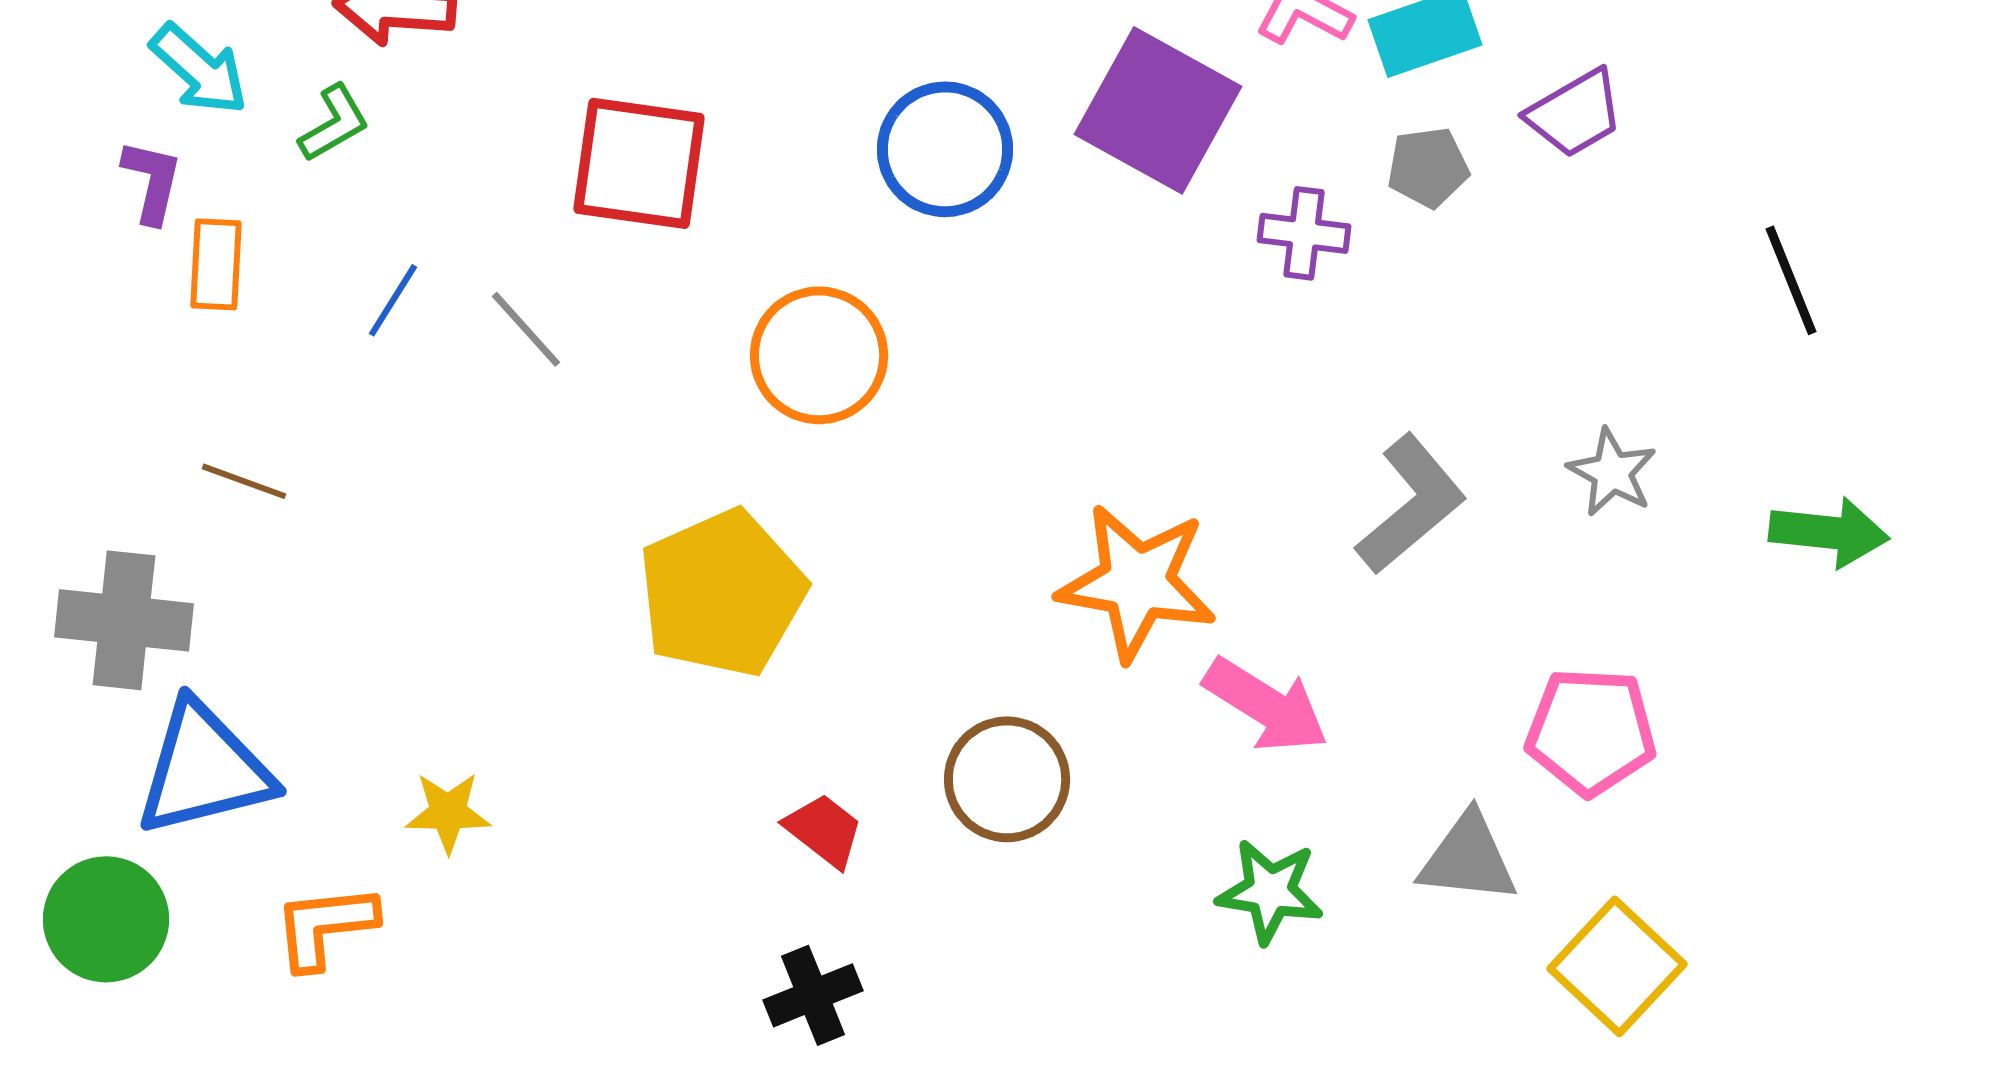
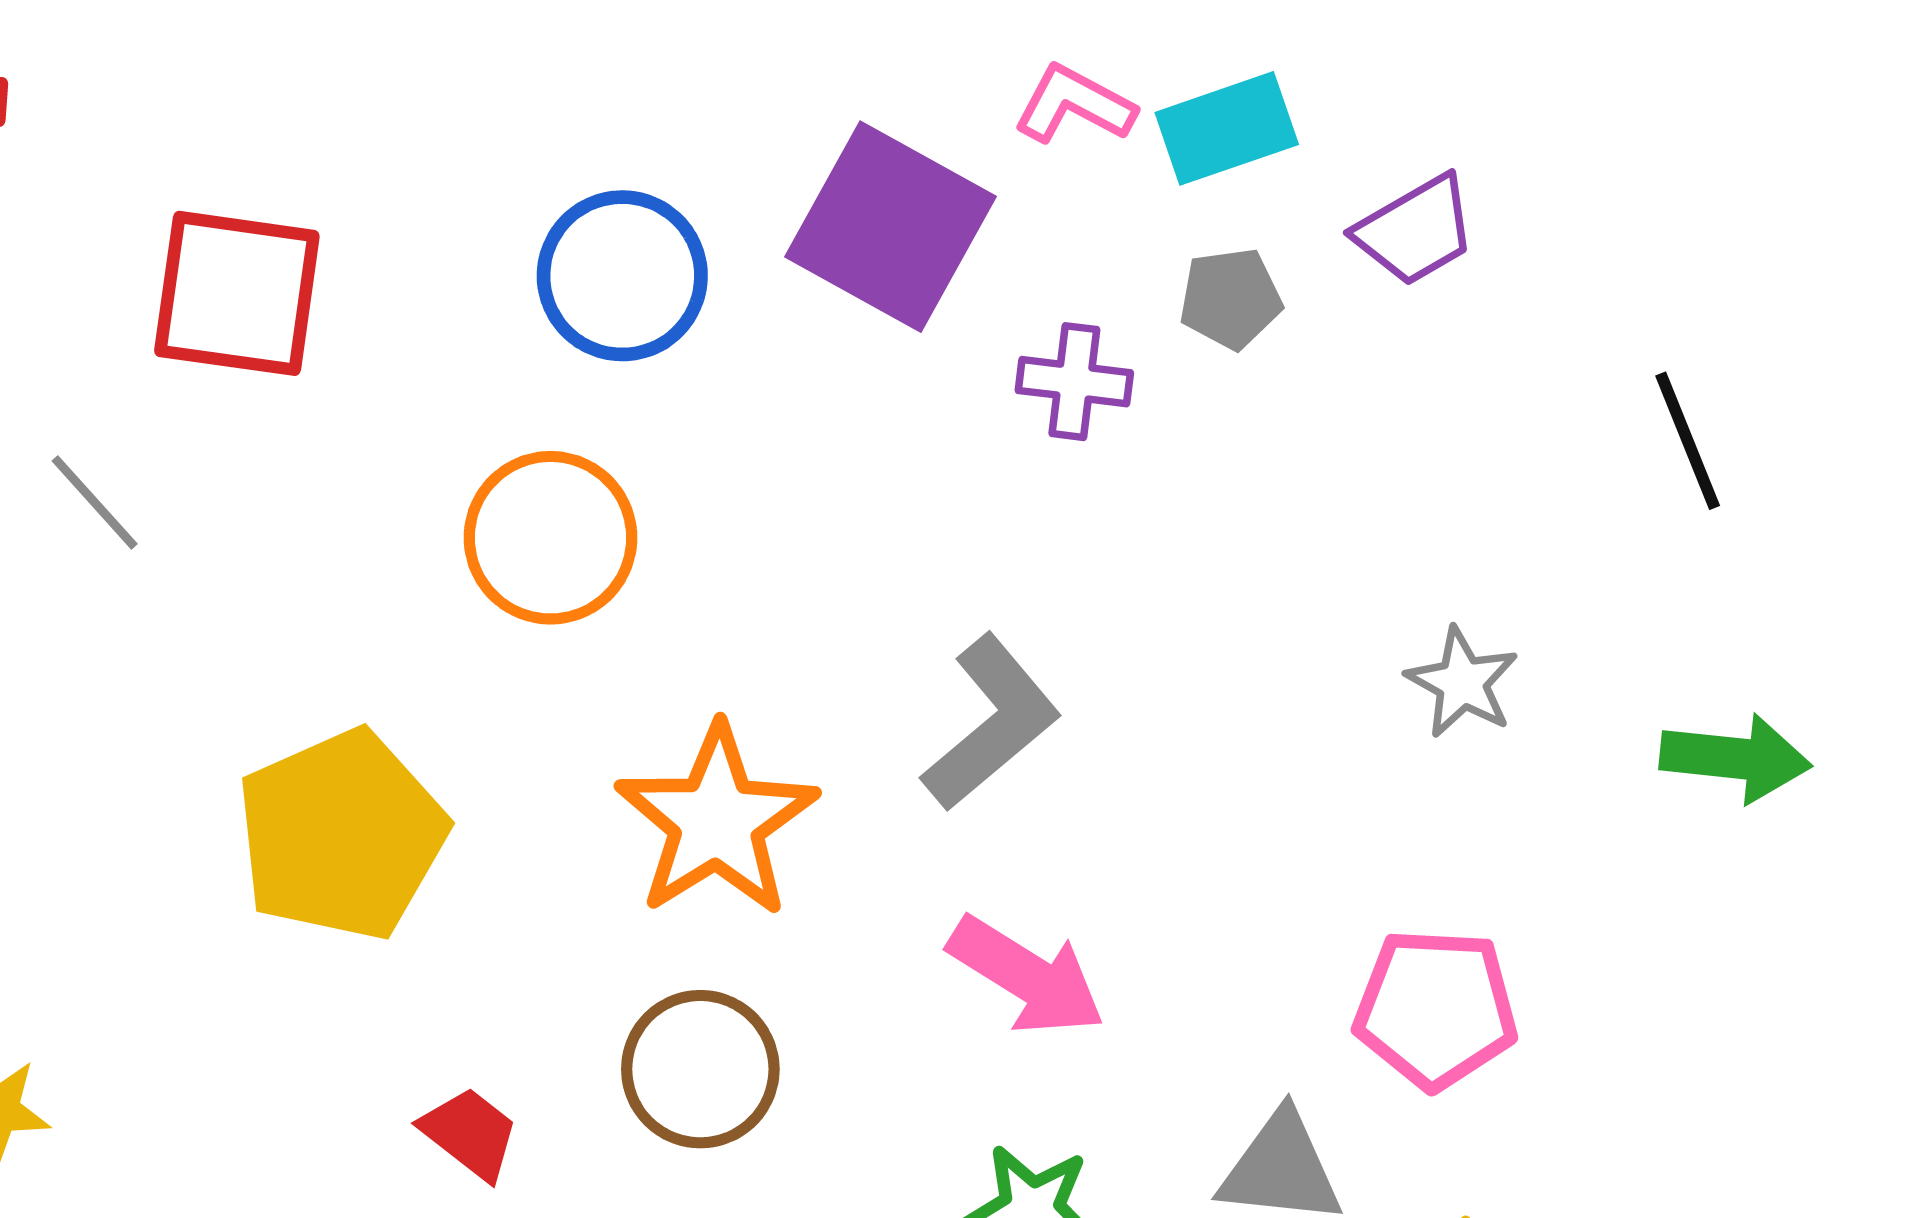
orange circle: (819, 355) -> (550, 538), moved
gray L-shape: (1411, 504) -> (991, 723), moved
orange star: (1137, 582) -> (717, 821), moved, turned 30

